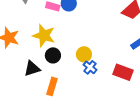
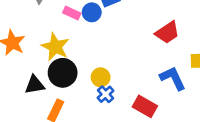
black circle: (53, 55) -> (63, 73), size x1.5

